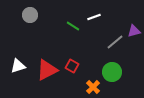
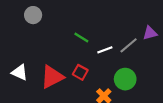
white line: (94, 17) -> (105, 50), moved
green line: (73, 26) -> (81, 38), moved
white triangle: (18, 66) -> (20, 72), turned 42

